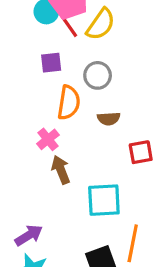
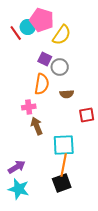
red line: (69, 26) -> (16, 33), moved
purple square: (51, 63) -> (45, 59), moved, turned 32
pink cross: (48, 139) -> (29, 107), turned 32
orange line: (133, 243) -> (64, 165), moved

